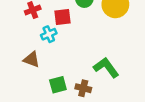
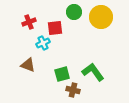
green square: (58, 85) -> (62, 74), moved

